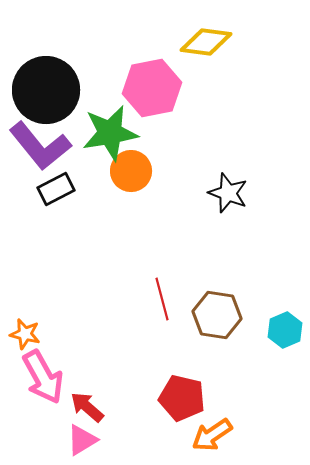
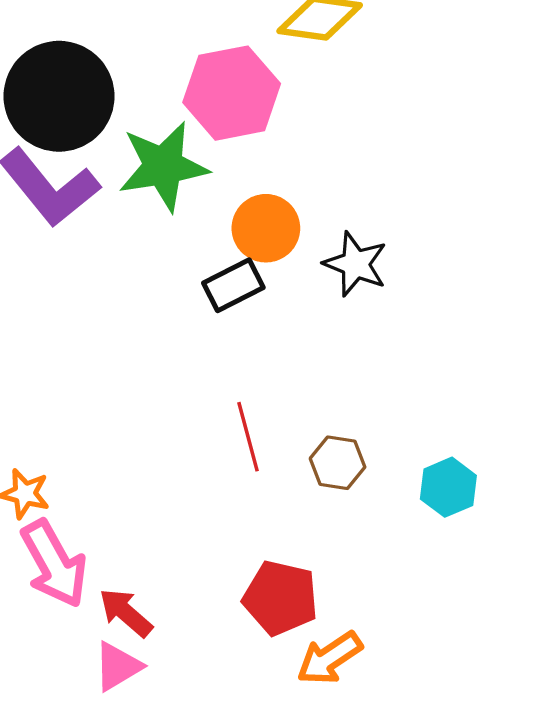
orange circle: (131, 171) -> (266, 228), moved
black rectangle: (56, 189) -> (233, 285), moved
brown hexagon: (217, 315) -> (338, 463), size x0.7

